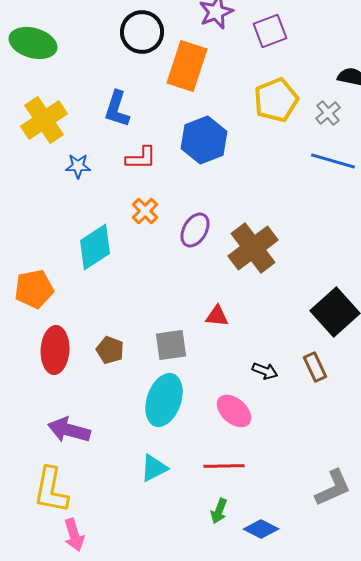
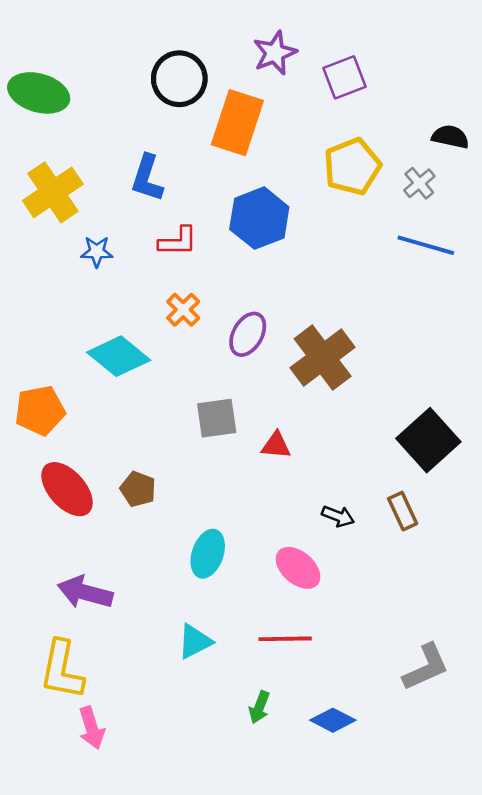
cyan diamond: (95, 247) -> (119, 356), turned 72
gray square: (171, 345) -> (217, 418), moved
red ellipse: (55, 350) -> (67, 489), turned -45
cyan ellipse: (164, 400) -> (208, 554), size x0.7
green arrow: (219, 511) -> (259, 707), moved

